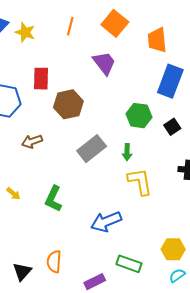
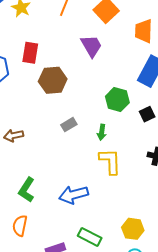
brown arrow: (32, 141) -> (14, 136), moved
gray rectangle: (92, 149) -> (69, 125), size x0.6
green L-shape: (53, 199) -> (27, 190), moved

